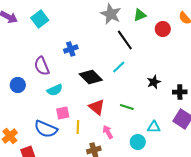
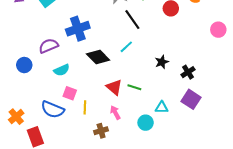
blue cross: (71, 49) -> (78, 29), size x1.6
purple semicircle: (42, 66) -> (49, 46), turned 90
black cross: (180, 92) -> (188, 72), turned -32
red triangle: (97, 107) -> (114, 87), moved
pink square: (63, 113) -> (70, 93), turned 32

